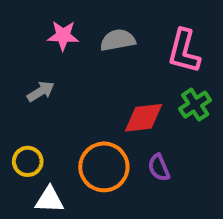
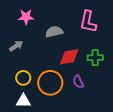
gray semicircle: (118, 40) -> (54, 32), moved
green cross: (195, 105) -> (95, 58), moved, turned 35
yellow circle: (28, 161) -> (23, 78), moved

